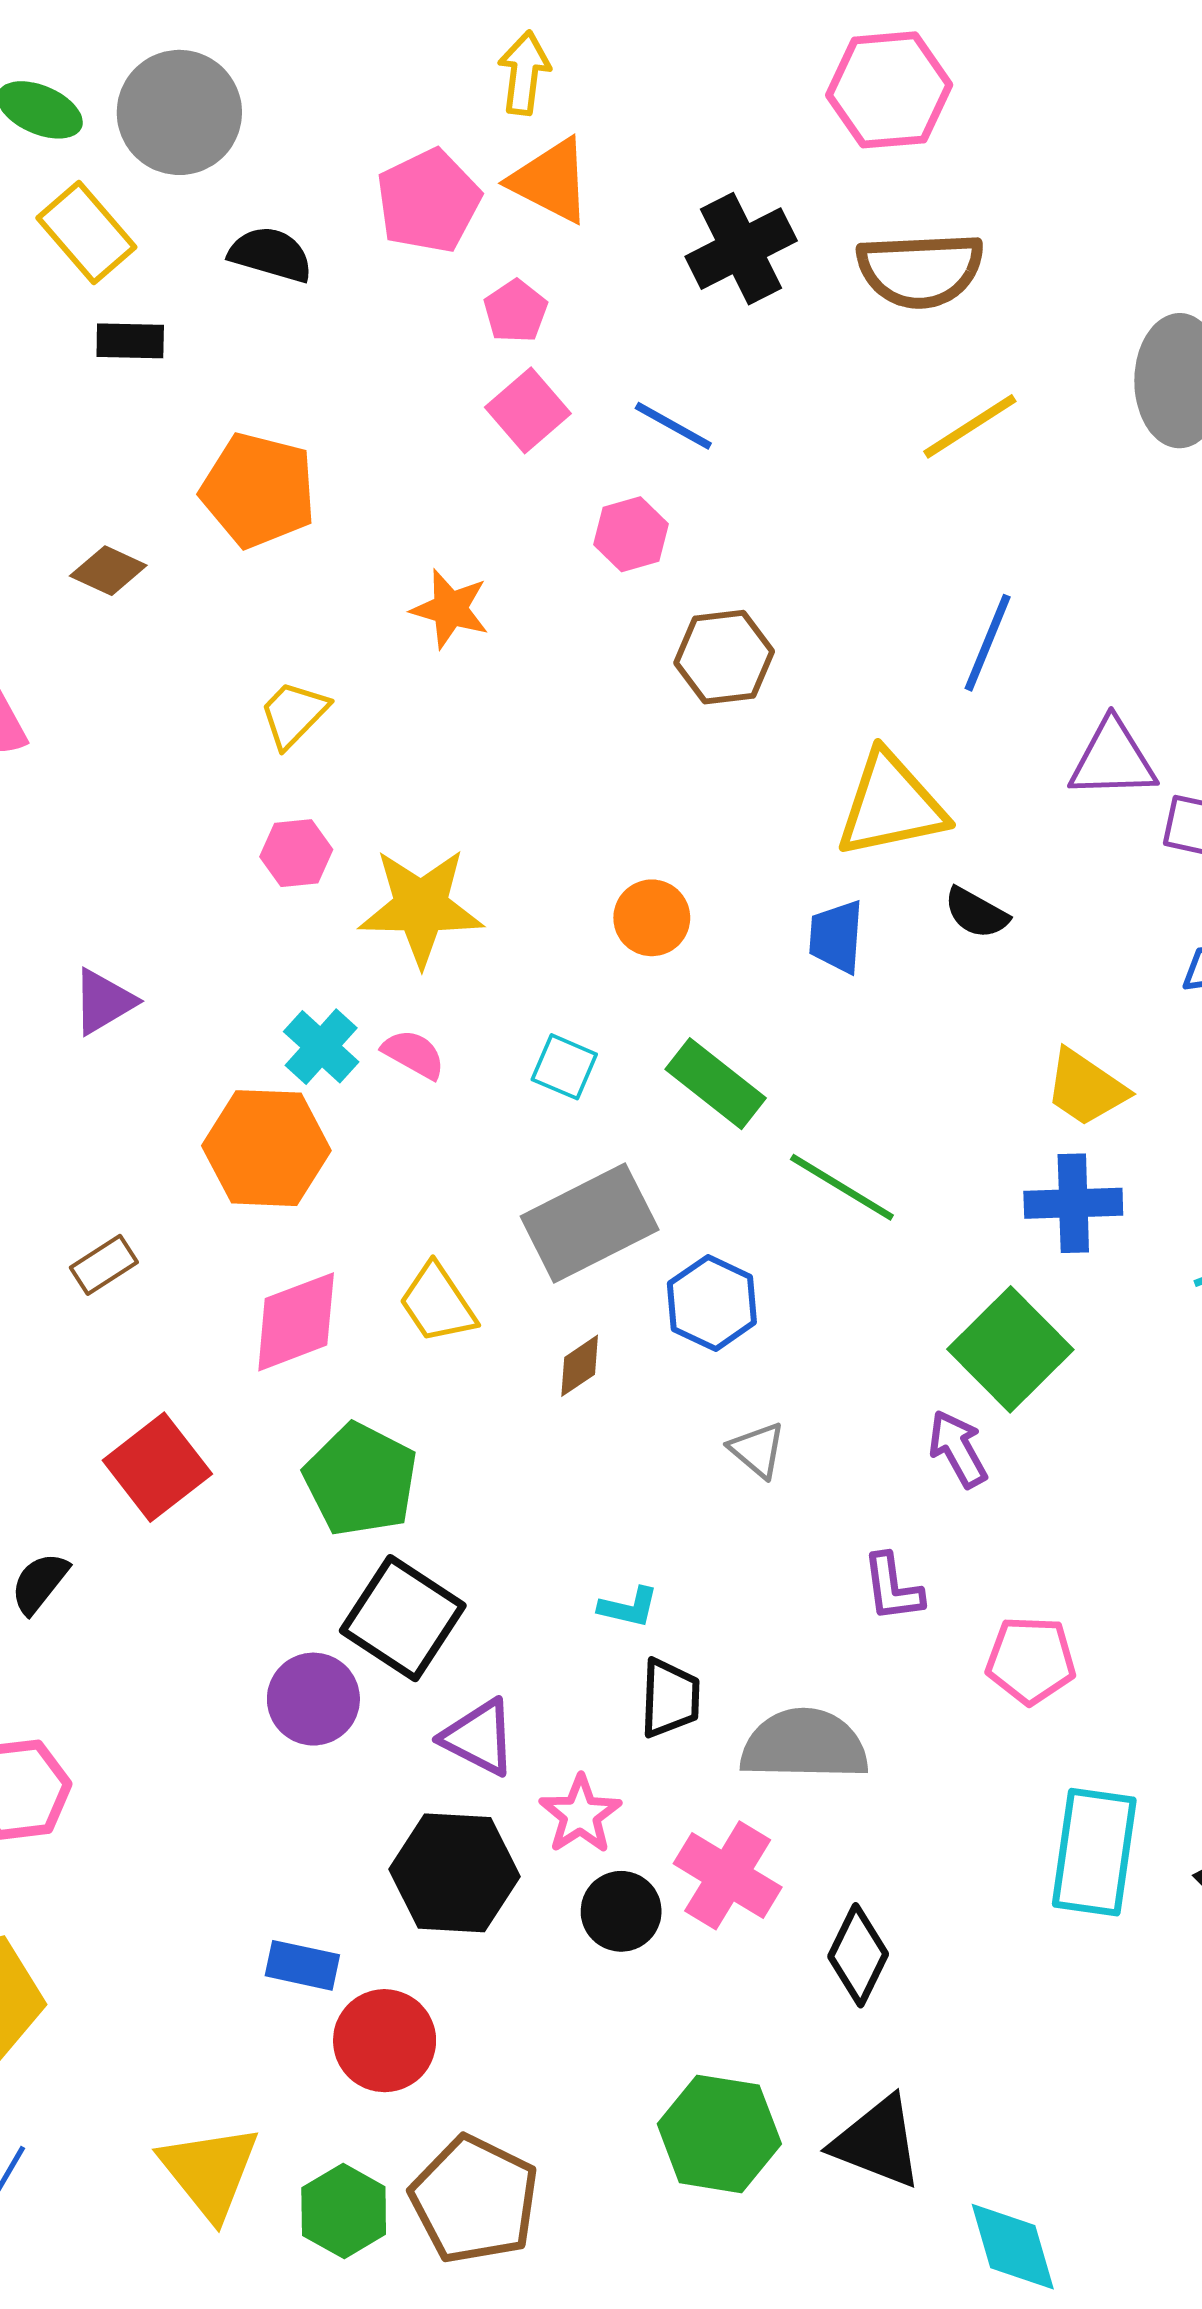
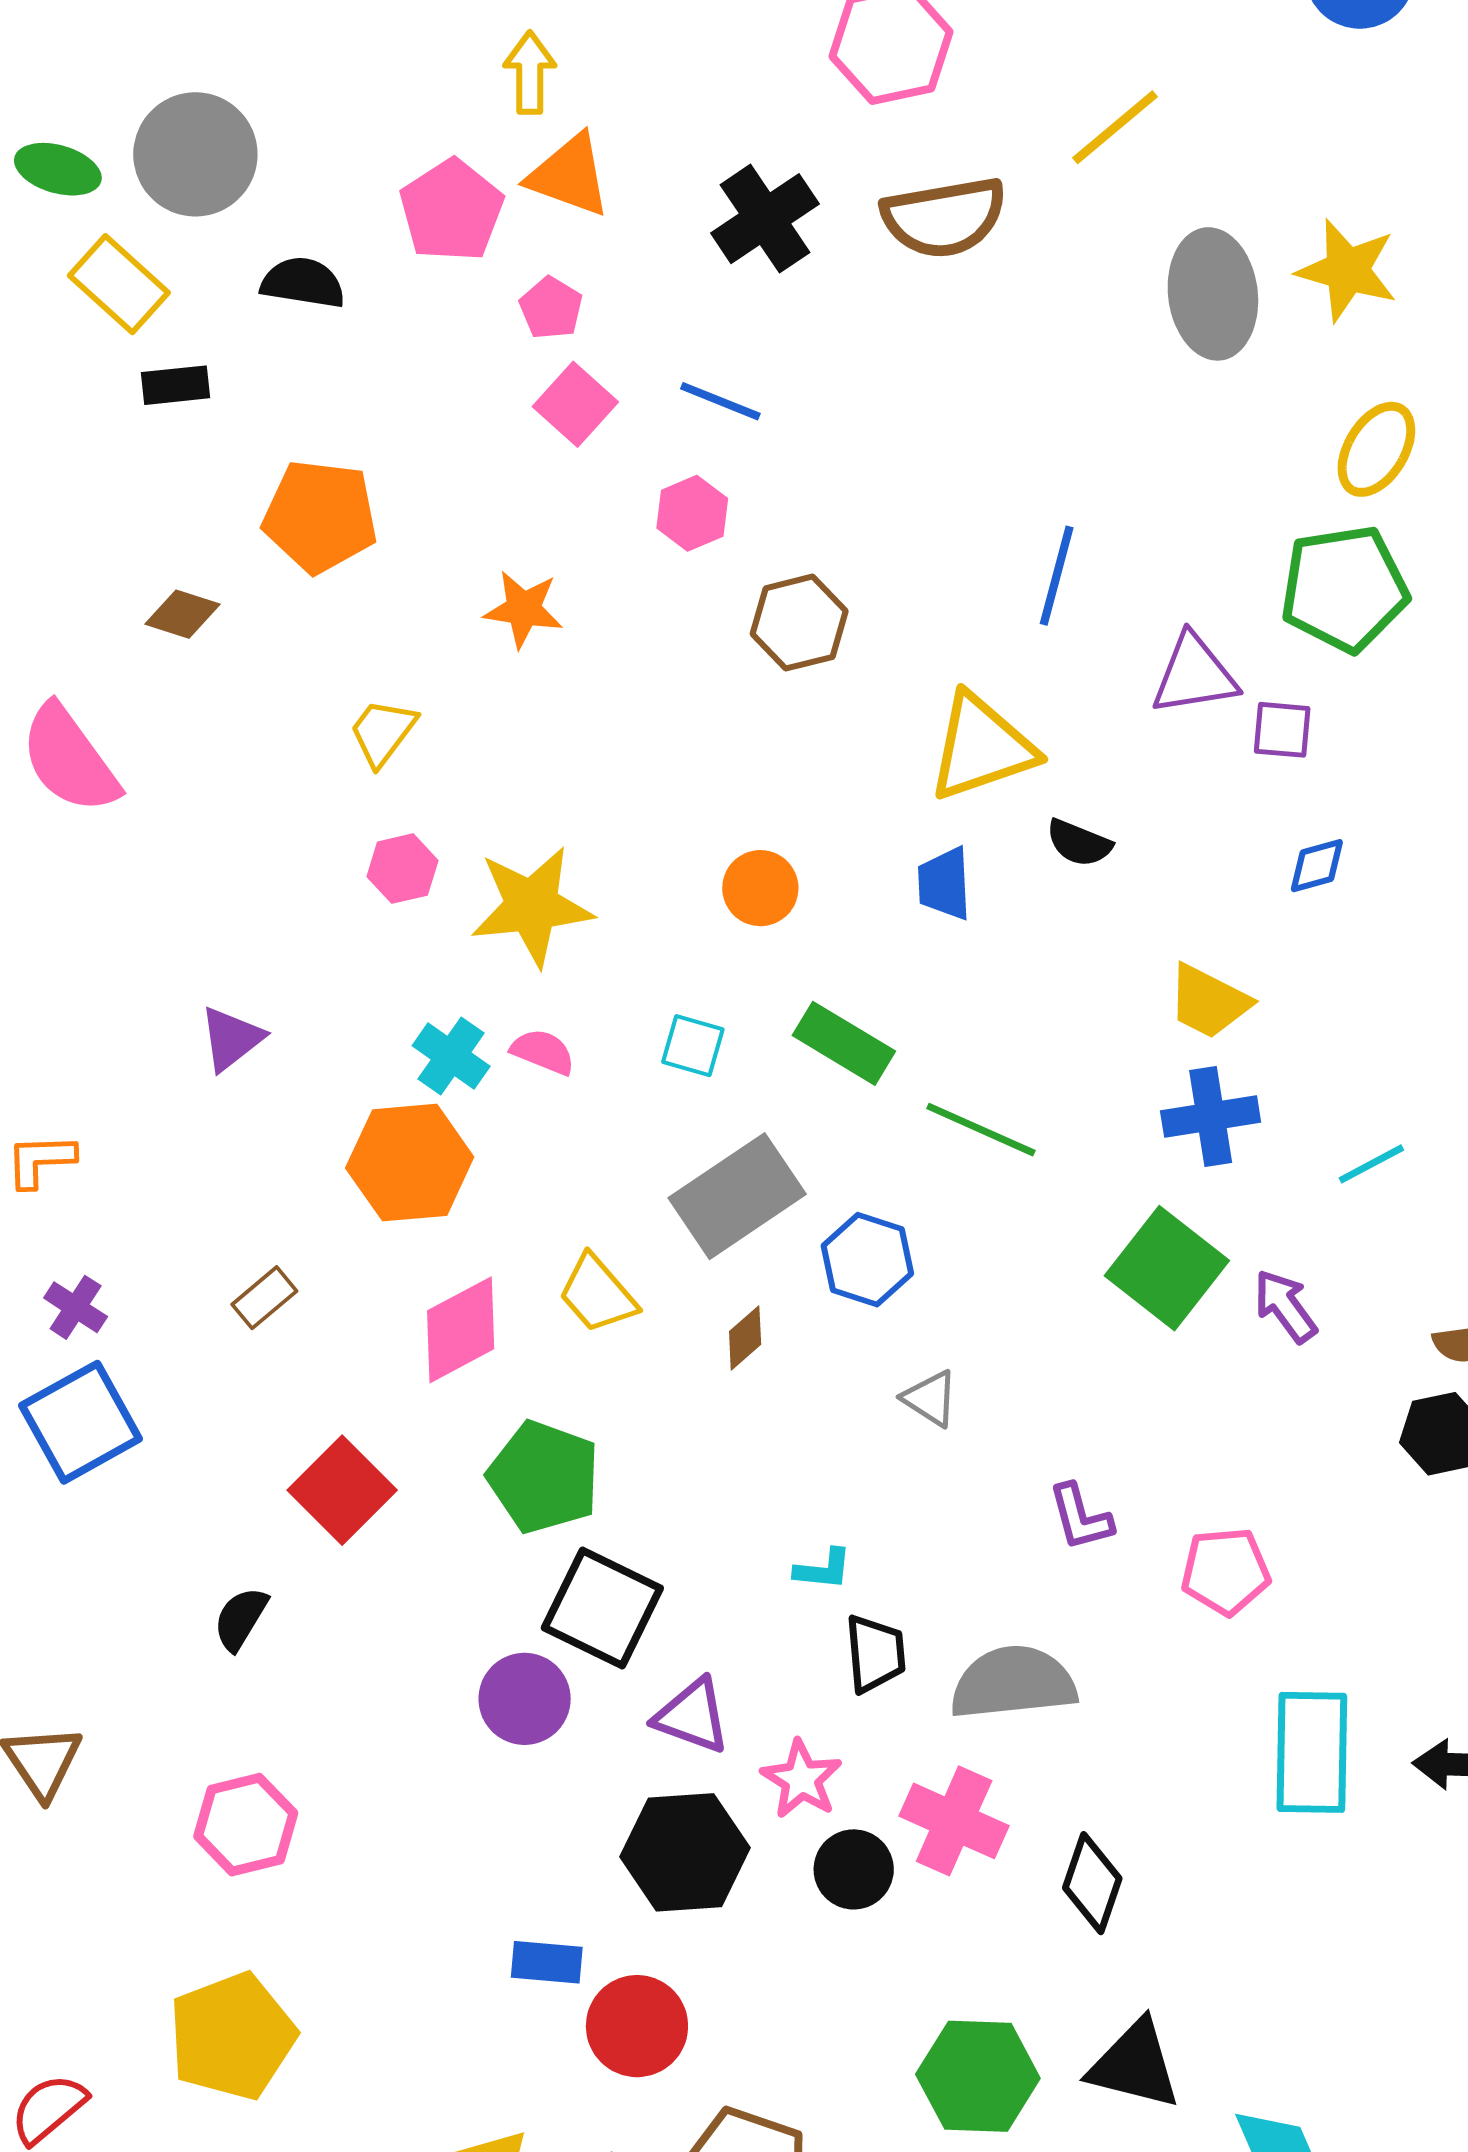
yellow line: (970, 426) -> (1115, 127), moved
purple arrow: (958, 1449) -> (1285, 1306), moved

